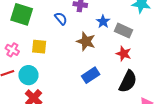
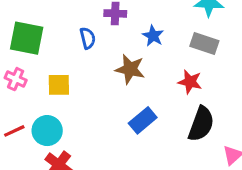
blue semicircle: (61, 19) -> (88, 38), turned 32
gray rectangle: (123, 31) -> (204, 44), moved
pink cross: (12, 50) -> (16, 79), moved

